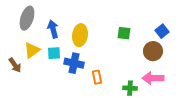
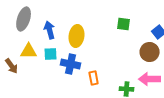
green square: (124, 33) -> (124, 24), moved
yellow triangle: (32, 50) -> (29, 51), turned 36

